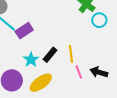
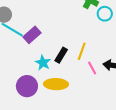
yellow line: (71, 54) -> (82, 51), turned 36
yellow ellipse: (41, 83) -> (56, 84), turned 45

